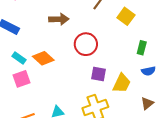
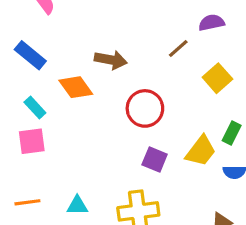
orange diamond: (43, 58) -> (76, 87), moved
yellow trapezoid: (122, 83) -> (201, 151), moved

